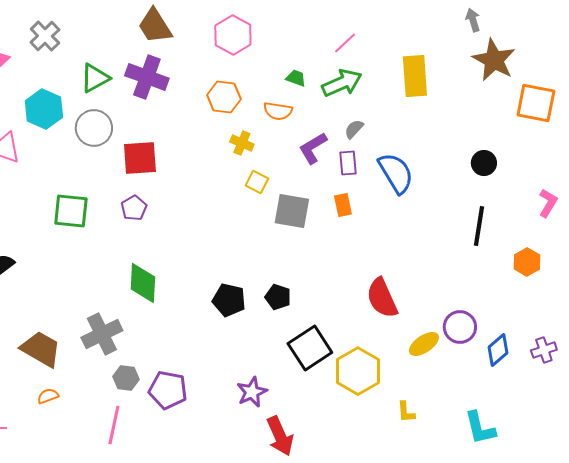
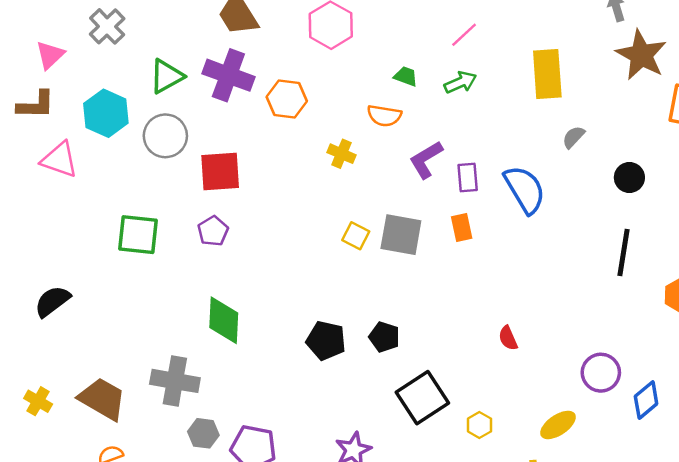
green arrow: (342, 83) -> (460, 82), size x0.7
orange hexagon: (224, 97) -> (287, 99), moved
gray semicircle: (354, 129) -> (573, 137), moved
yellow square: (257, 182) -> (356, 236), moved
red semicircle: (382, 298) -> (508, 338), size x0.5
gray cross: (102, 334) -> (175, 381), turned 36
yellow ellipse: (424, 344) -> (558, 425), moved
yellow hexagon: (358, 371) -> (479, 425), size x0.5

